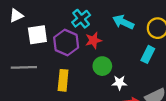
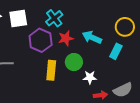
cyan arrow: (123, 22) -> (92, 37), moved
white square: (37, 35) -> (18, 19), moved
yellow rectangle: (63, 80) -> (51, 70), moved

